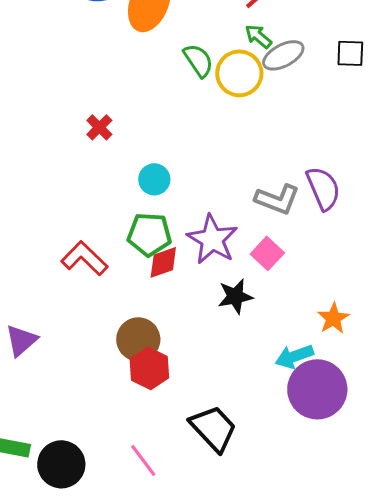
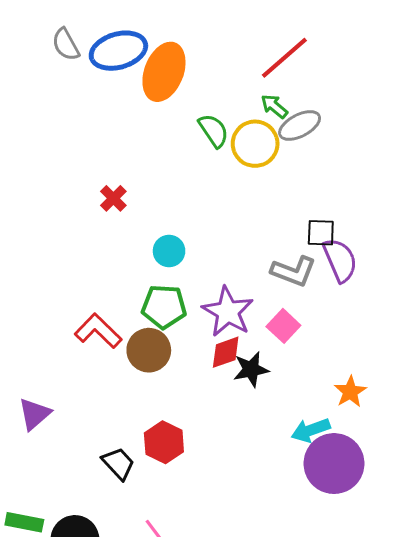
black square: (350, 53) -> (321, 233), moved
red diamond: (163, 262) -> (226, 352), moved
brown circle: (138, 339) -> (149, 350), moved
black trapezoid: (213, 428) -> (118, 464), moved, size x0.7

